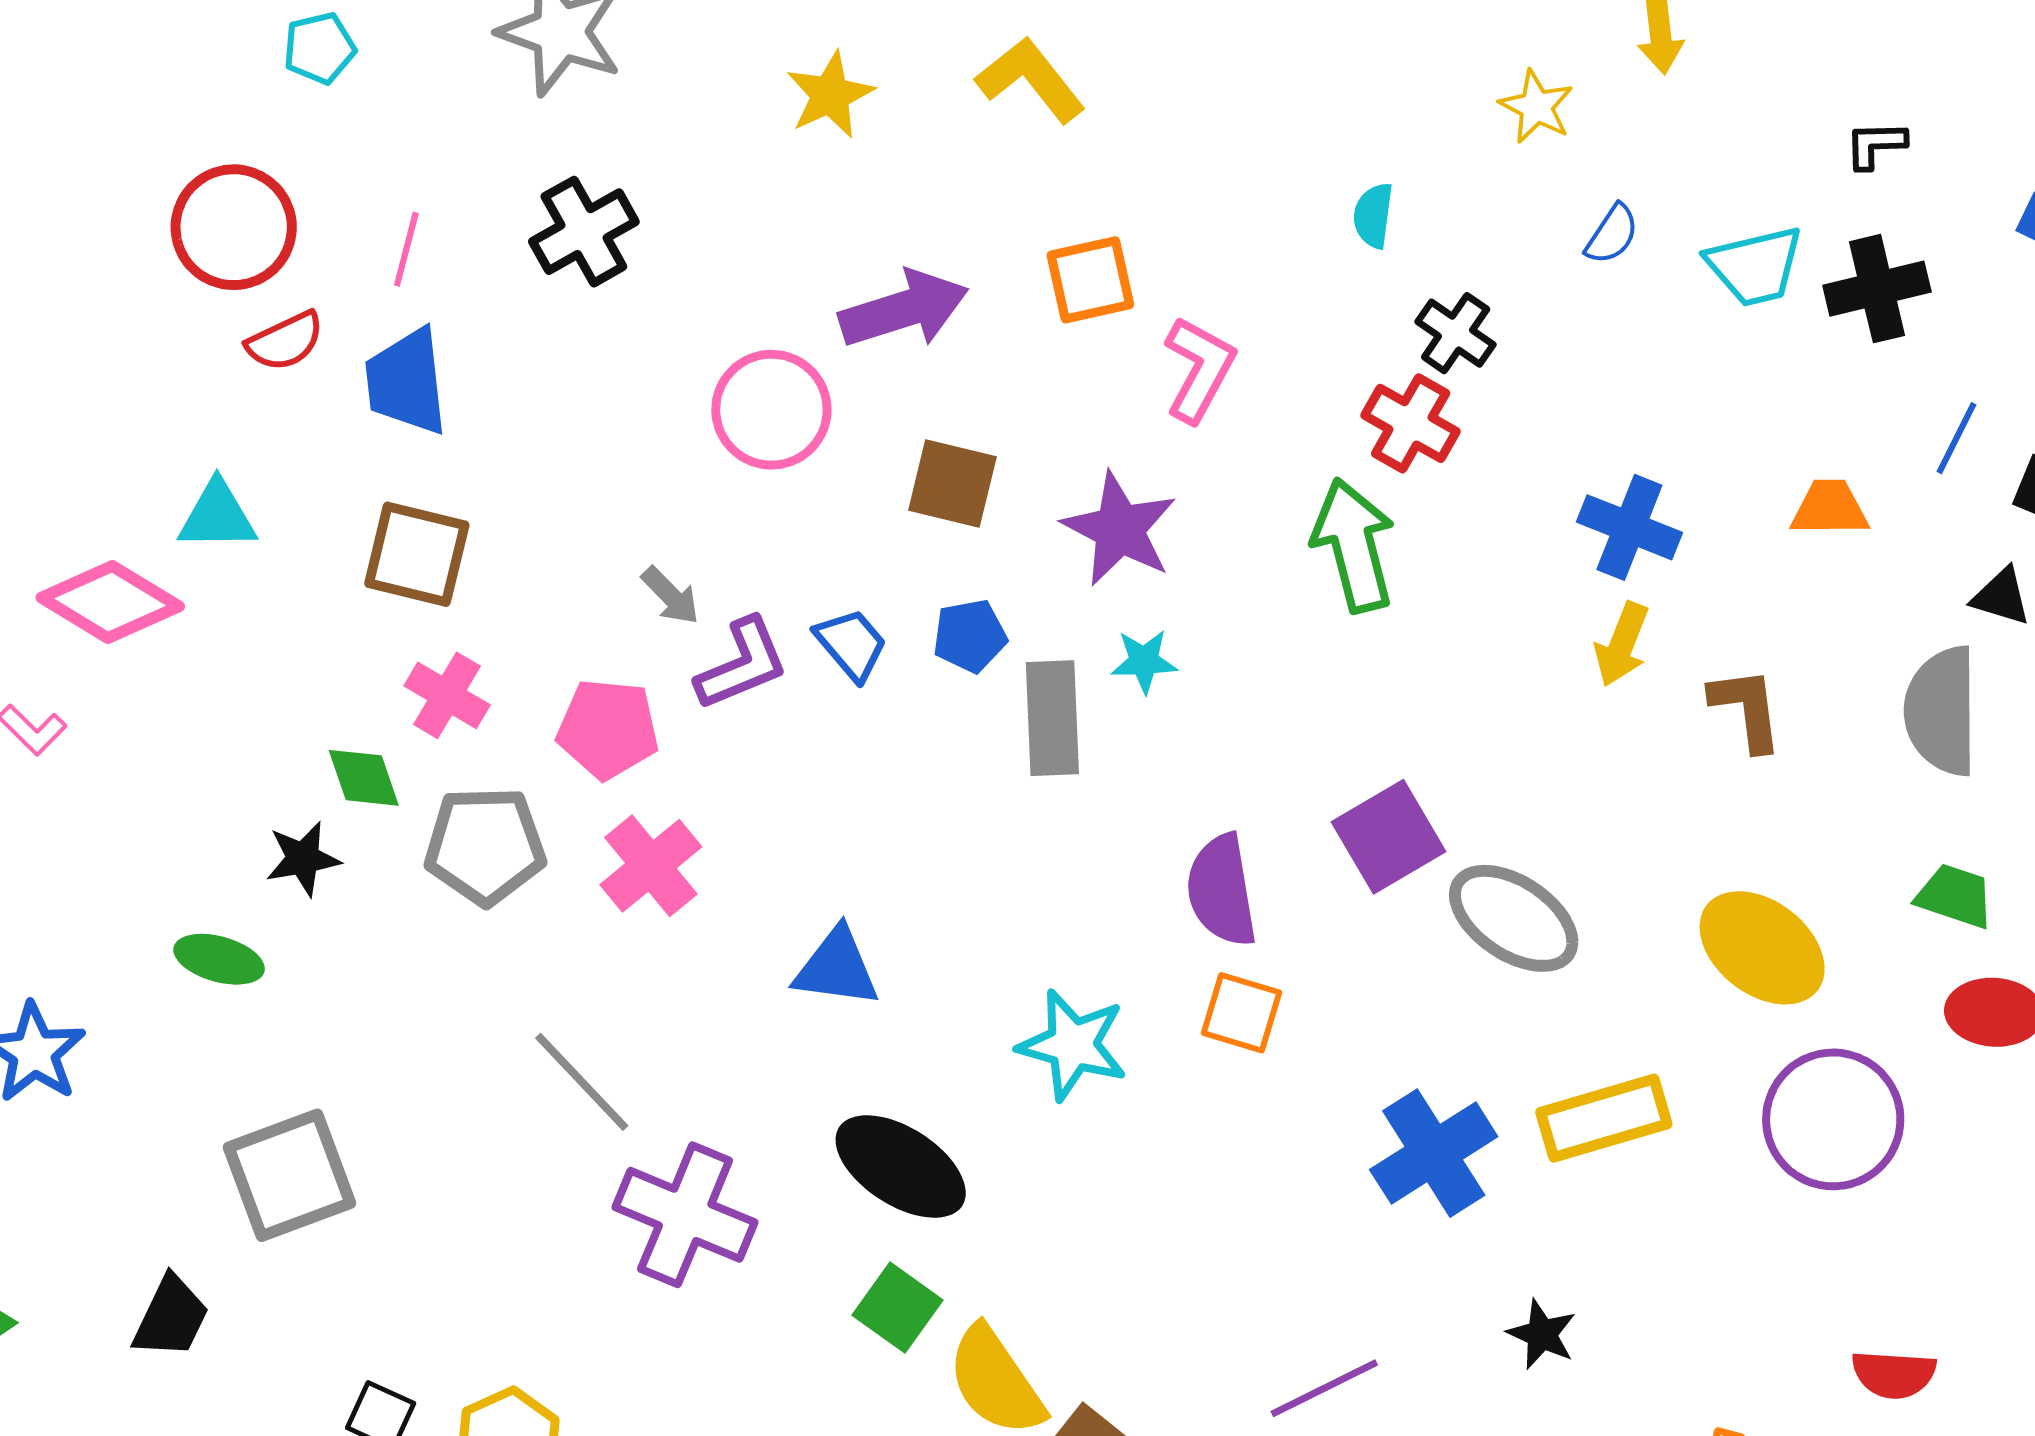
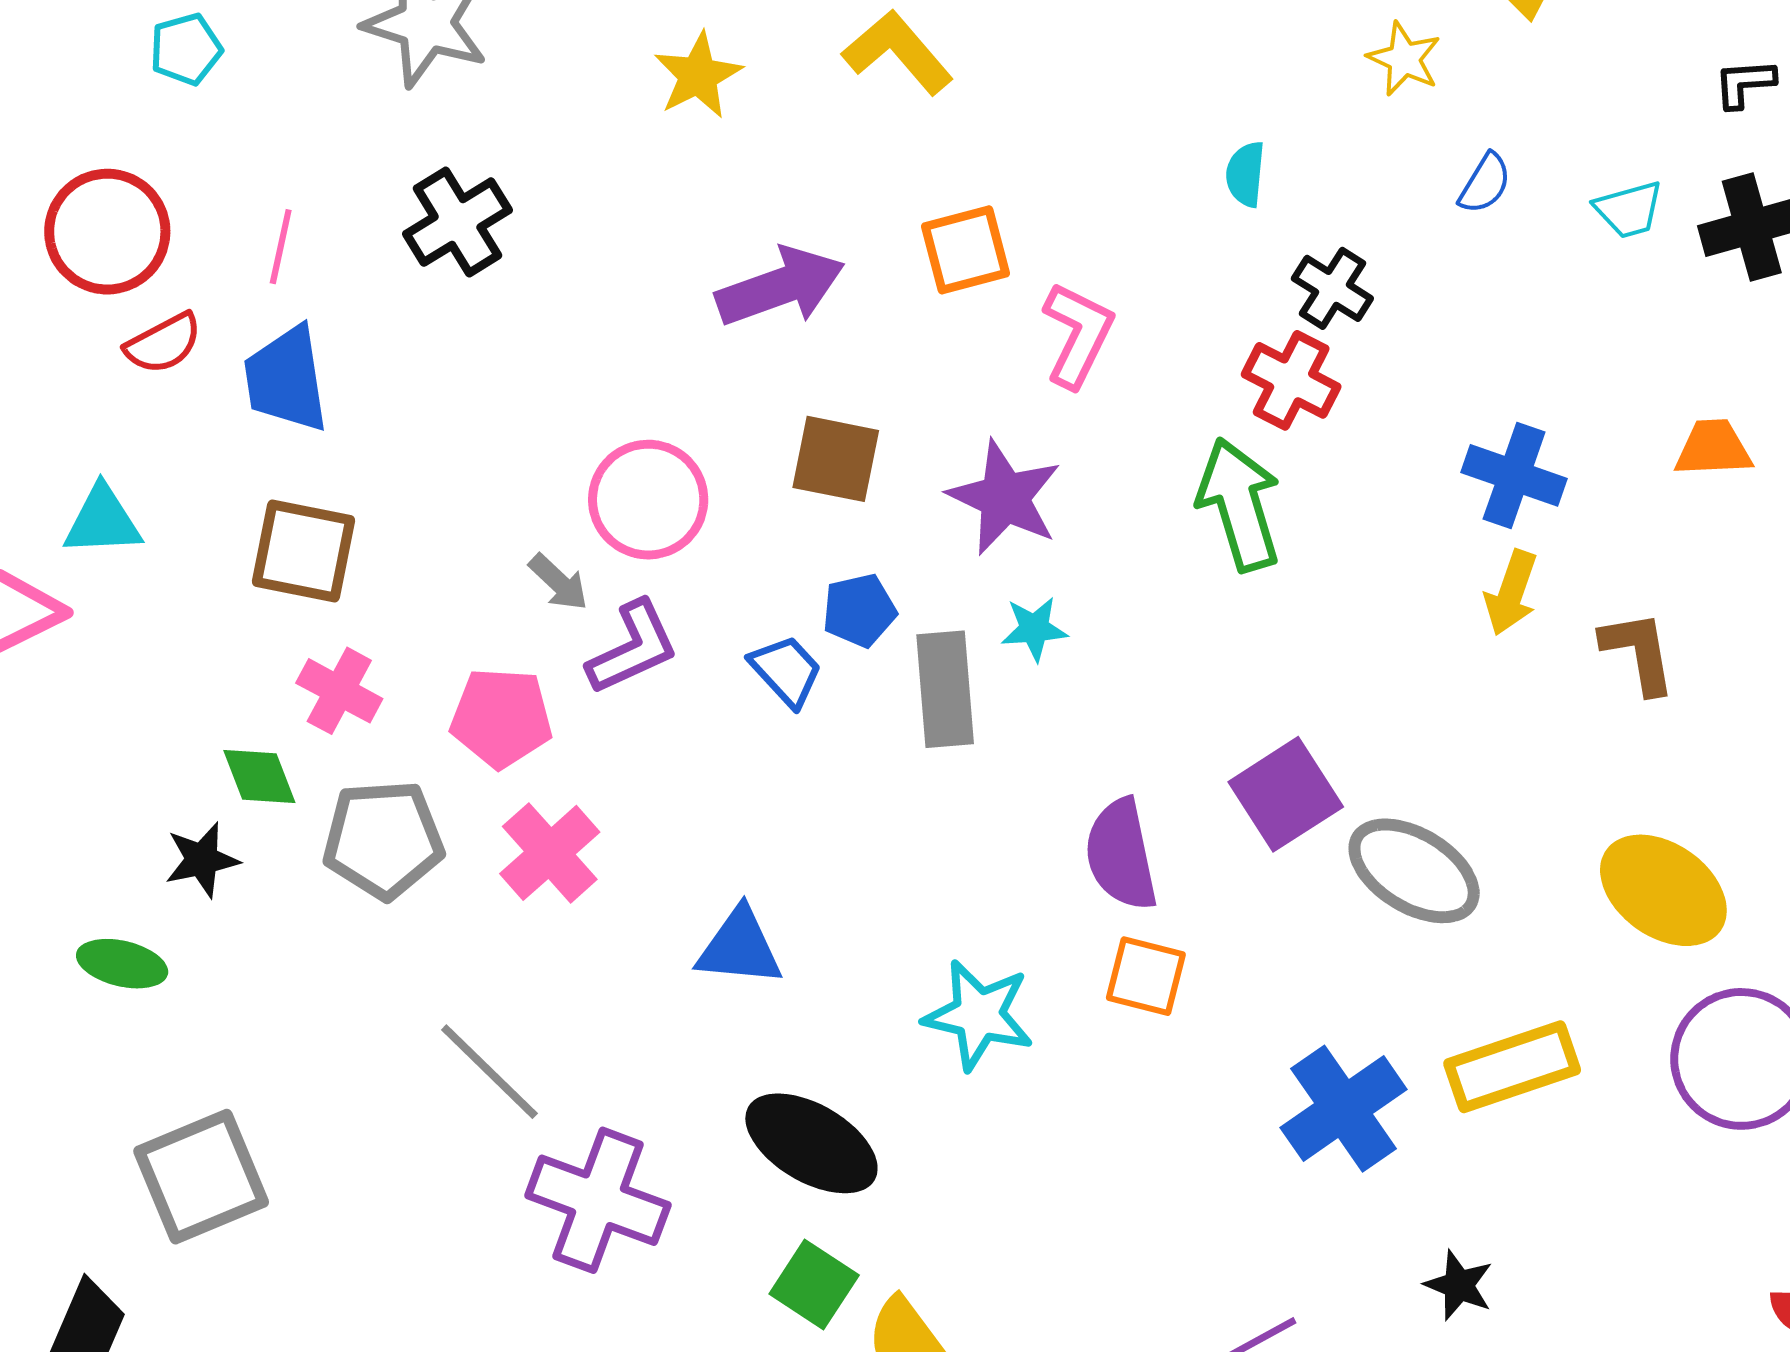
cyan trapezoid: (1755, 266) -> (1629, 209), size x0.7
pink circle: (771, 410) -> (648, 500), moved
blue trapezoid: (851, 644) -> (786, 671), moved

